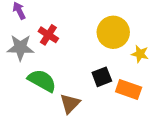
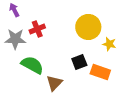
red cross: (48, 35) -> (37, 29), turned 35

